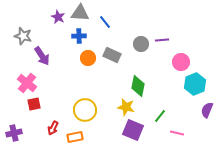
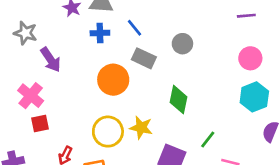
blue line: (105, 22) -> (135, 28), moved
purple line: (162, 40) -> (246, 16), moved
orange circle: (88, 58) -> (113, 80), moved, size x1.5
pink circle: (181, 62) -> (250, 58), moved
yellow star: (126, 107) -> (141, 128), moved

